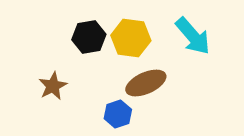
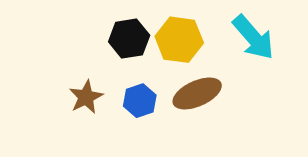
blue hexagon: (118, 114) -> (140, 101), moved

